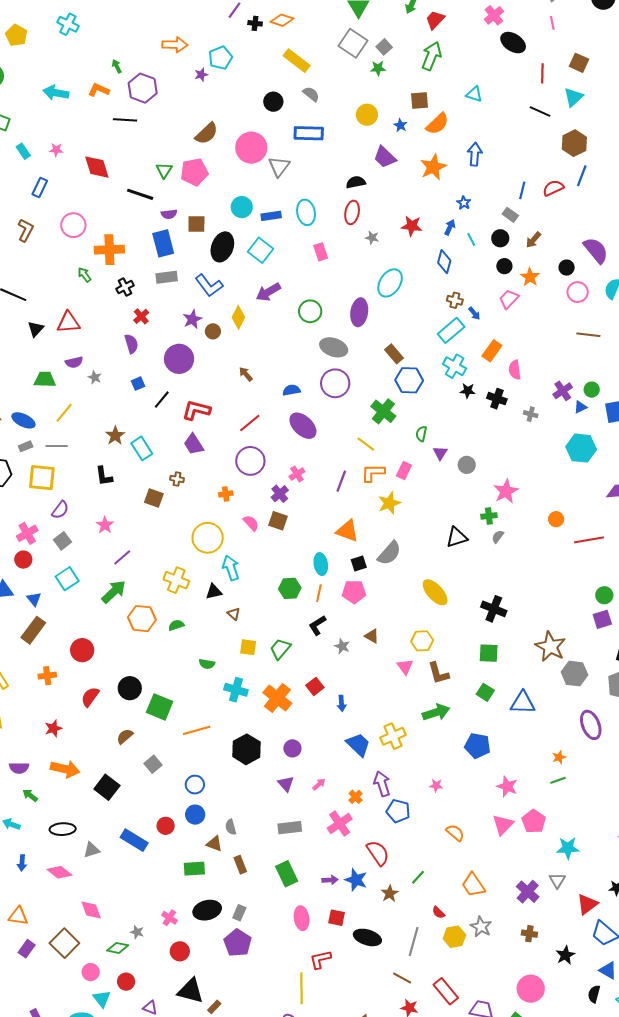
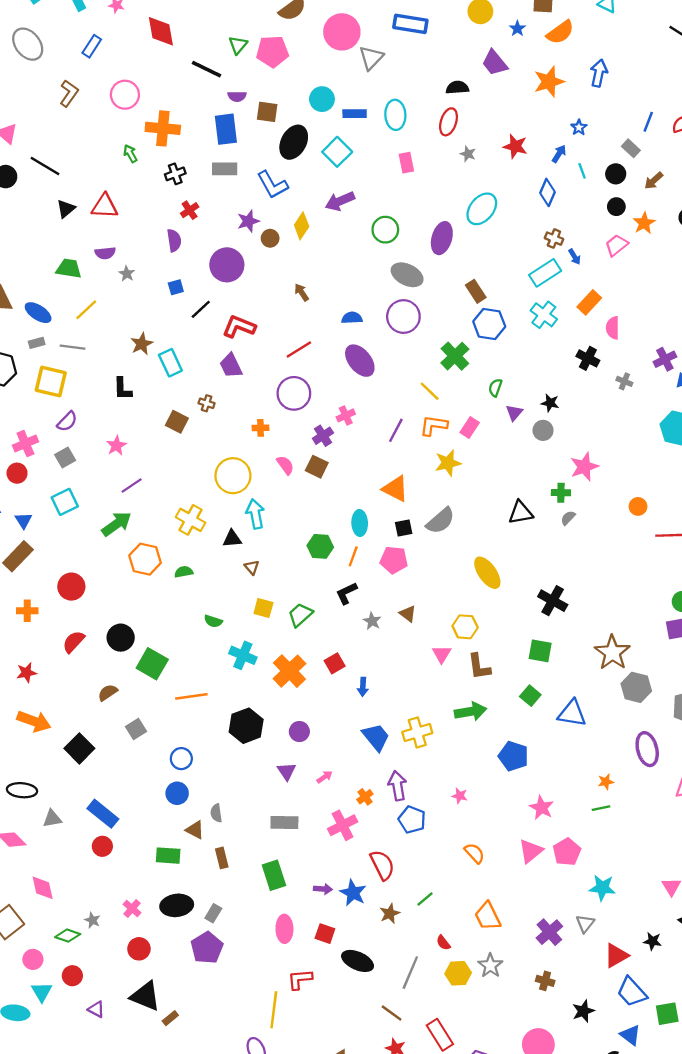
black star: (468, 391) -> (550, 403), moved
red circle: (166, 826) -> (102, 846), moved

